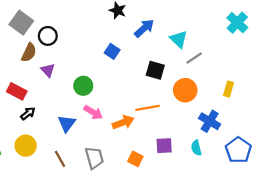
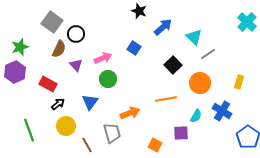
black square: (155, 70) -> (173, 65), turned 30
pink arrow: (93, 112) -> (103, 58), moved, turned -54
orange arrow: (123, 122) -> (130, 113), moved
blue triangle: (67, 123) -> (90, 102), moved
yellow circle: (26, 146) -> (66, 126), moved
cyan semicircle: (196, 148) -> (196, 116), moved, turned -136
gray trapezoid: (94, 158) -> (112, 133), moved

